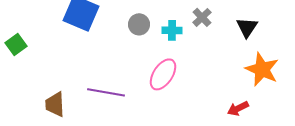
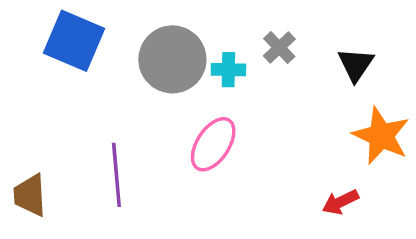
gray circle: (139, 24) -> (172, 59), size x1.8
purple line: (106, 92) -> (116, 175), turned 75

